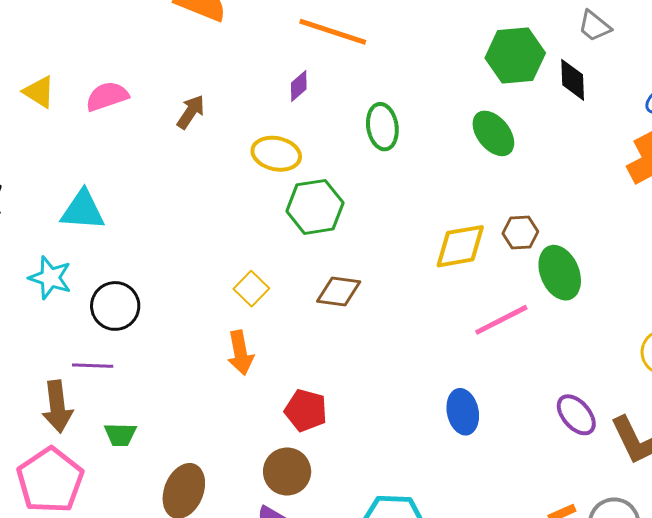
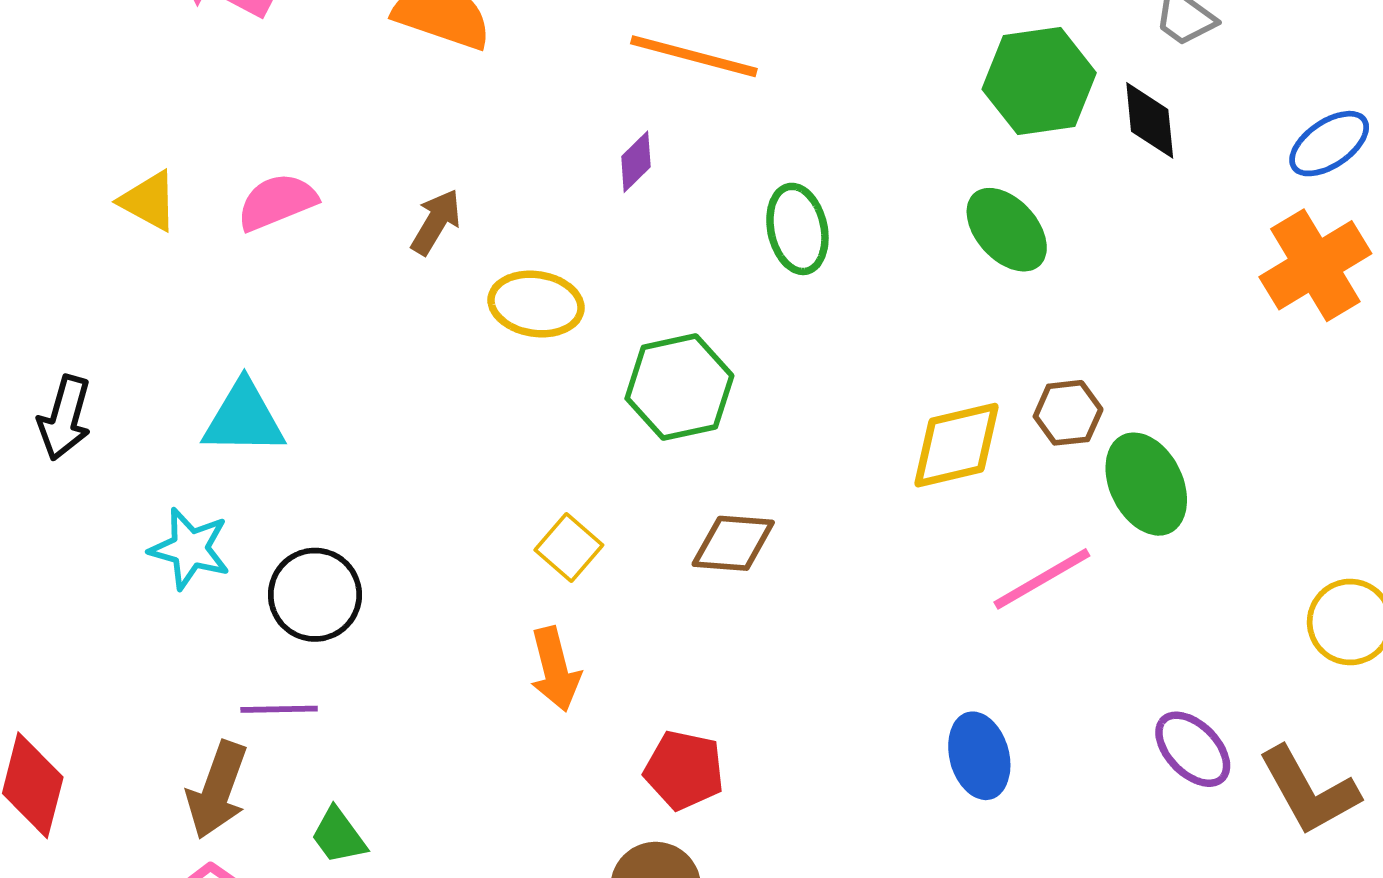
yellow ellipse: (276, 154) -> (536, 304), moved
brown arrow: (57, 407) -> (217, 790), turned 30
green trapezoid: (120, 435) -> (339, 836), turned 56

